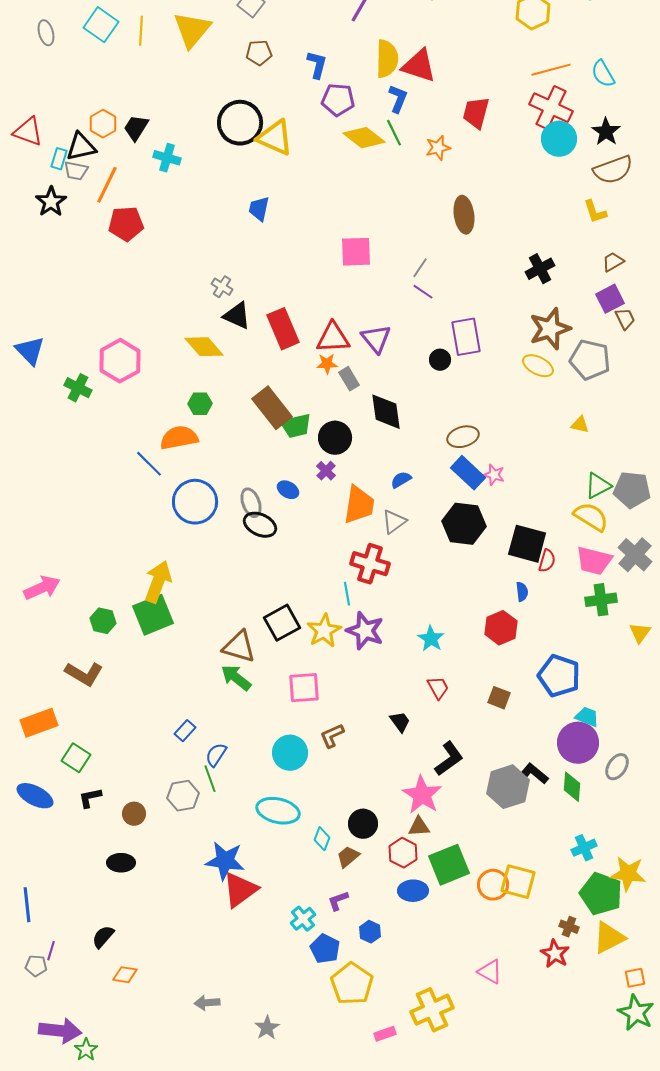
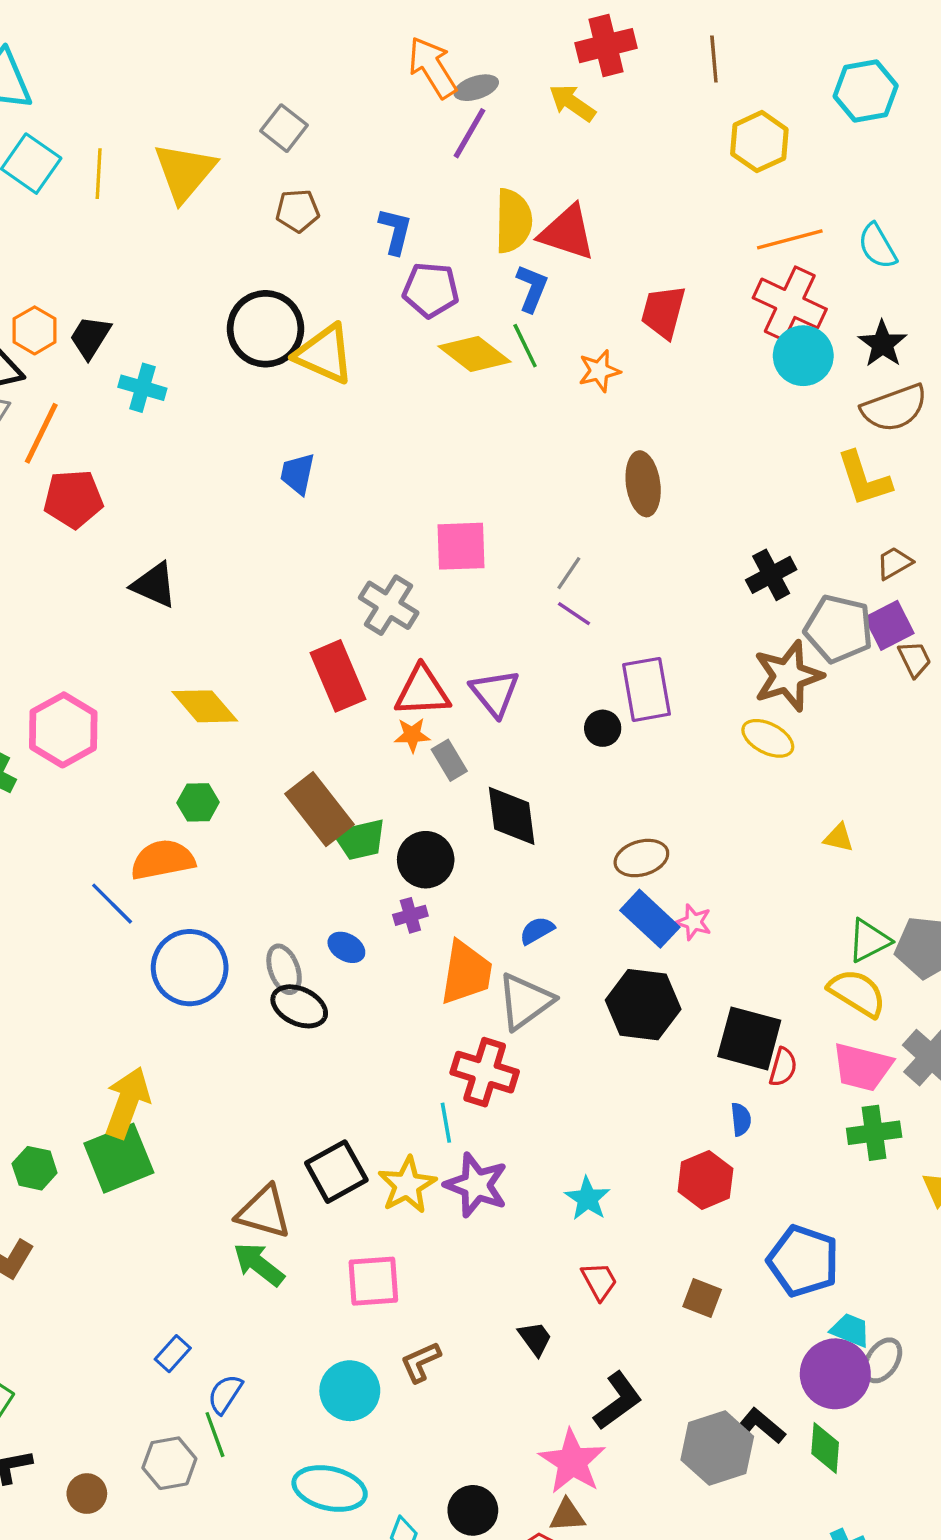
yellow L-shape: (595, 212) -> (864, 479), size x1.4
gray cross: (222, 287) -> (389, 605), moved, size x1.6
black triangle: (237, 316) -> (154, 585), moved
gray pentagon: (590, 360) -> (839, 629), moved
purple cross: (326, 471) -> (410, 915), turned 30
gray triangle: (394, 522) -> (525, 1001), size x1.4
gray ellipse: (617, 767) -> (882, 1360), moved

